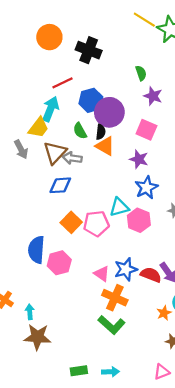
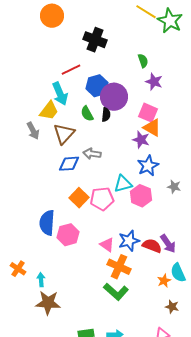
orange circle: (49, 37) -> (52, 16), moved
cyan arrow: (51, 109) -> (60, 94), turned 135
orange triangle: (105, 146) -> (152, 128), moved
gray arrow: (72, 158) -> (92, 154), moved

